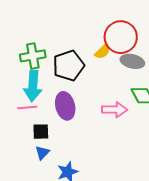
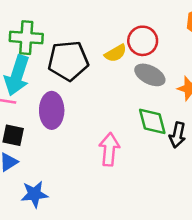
red circle: (121, 37) -> (143, 41), size x0.7
pink arrow: (115, 110) -> (109, 149), moved, turned -100

